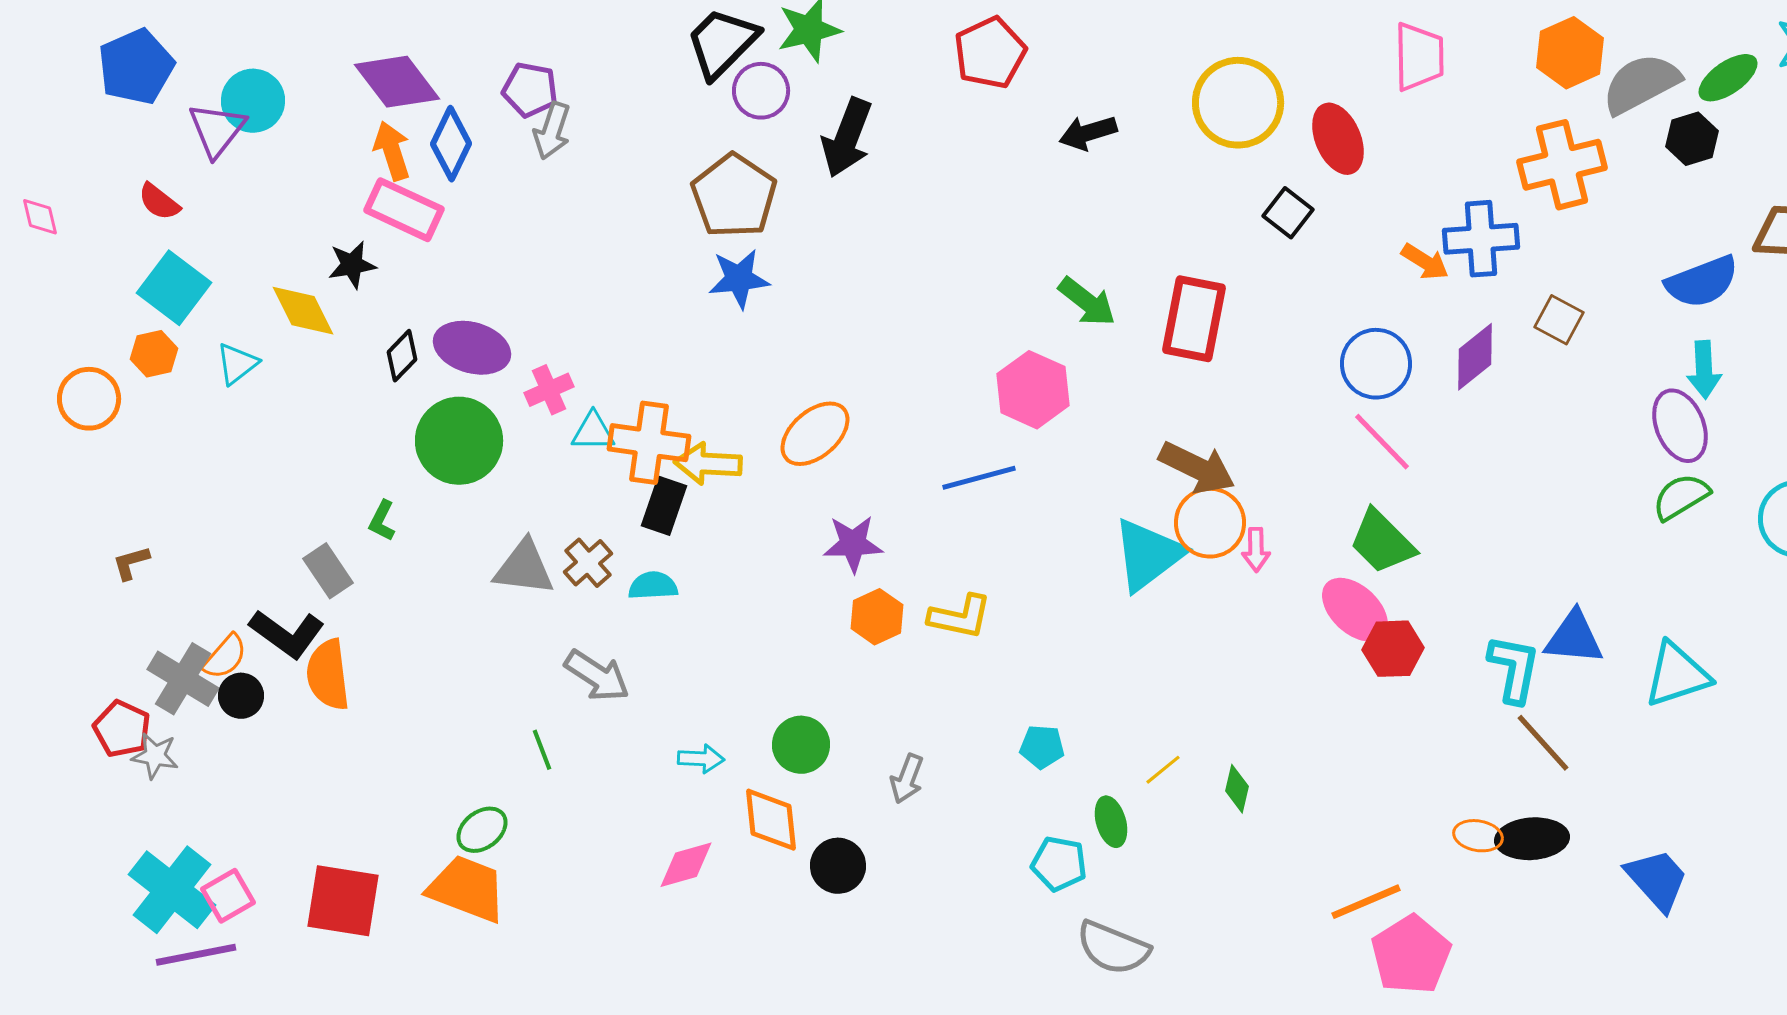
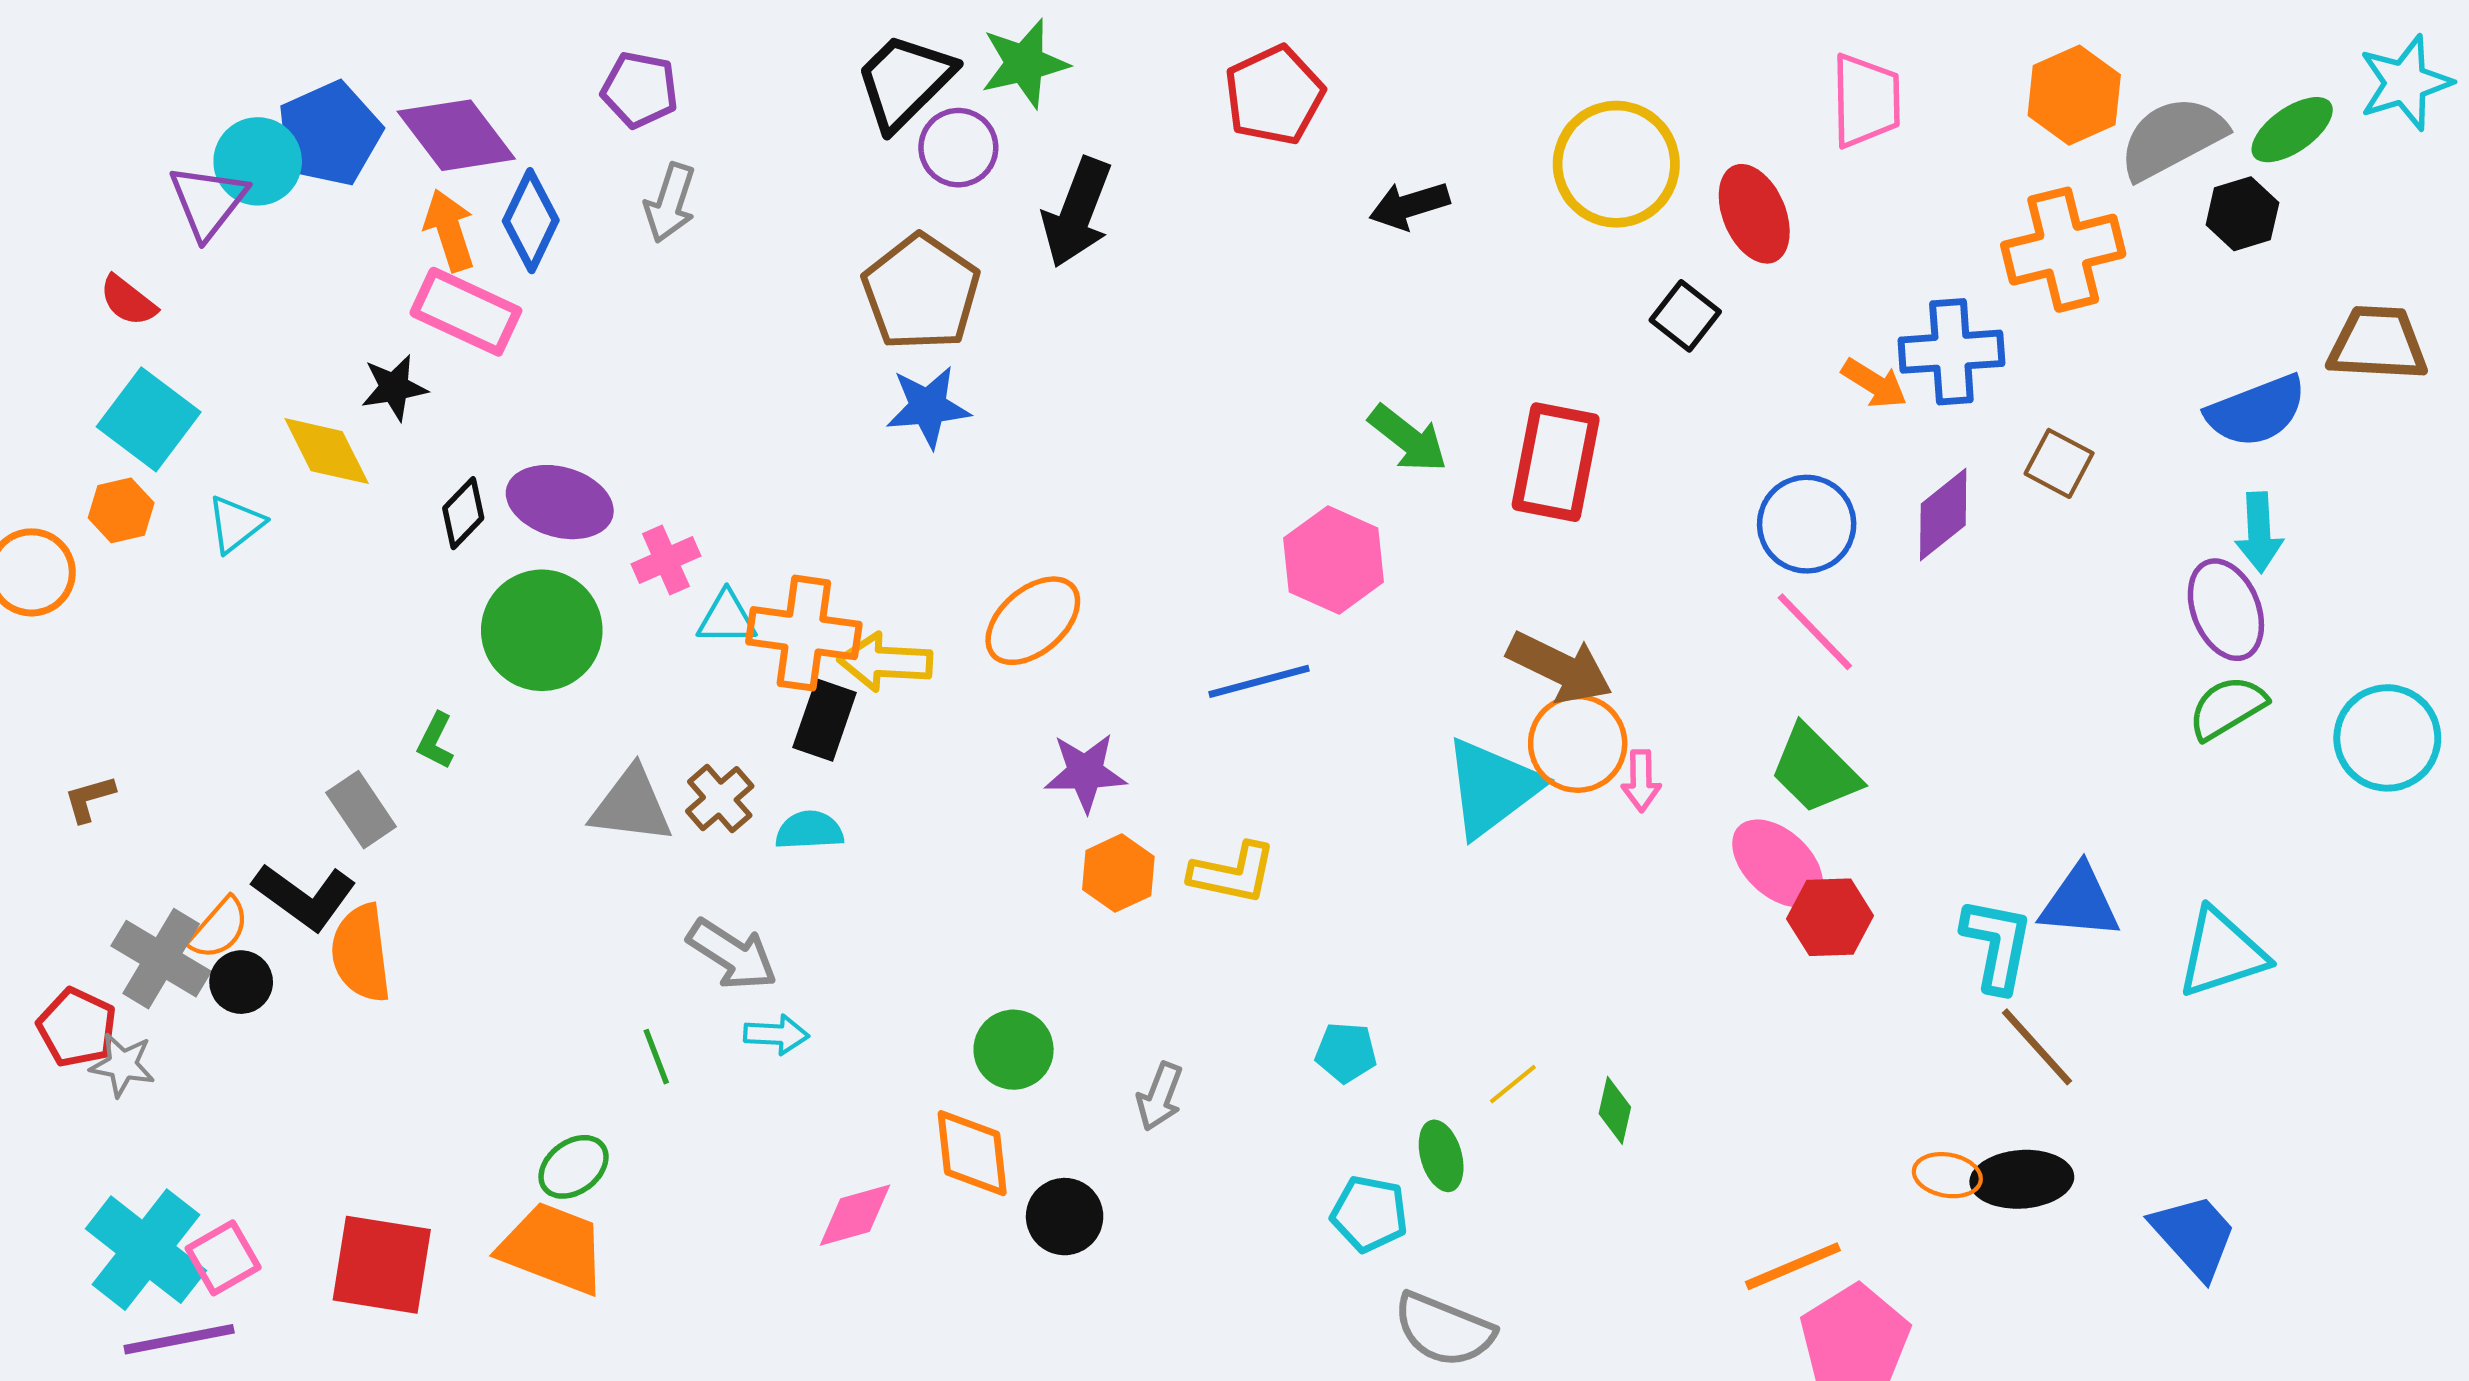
blue pentagon: (136, 67) -> (329, 134), moved
purple pentagon: (530, 90) -> (640, 90), moved
cyan arrow: (701, 759) -> (776, 1034), moved

